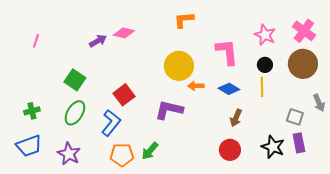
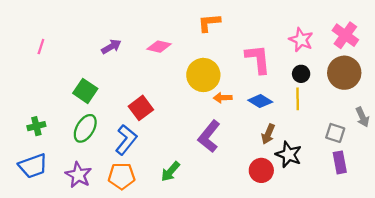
pink diamond: (124, 33) -> (159, 47), moved
purple L-shape: (169, 110) -> (209, 136), moved, turned -64
black star: (273, 147) -> (289, 155), moved
orange pentagon: (122, 155) -> (122, 176), moved

